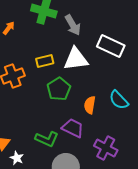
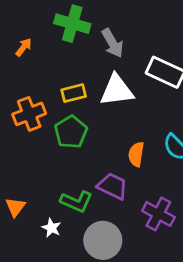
green pentagon: (59, 89) -> (71, 132), moved
white star: (17, 158) -> (51, 228), moved

